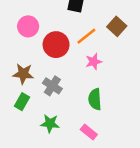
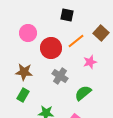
pink star: (94, 62) -> (90, 62), moved
gray cross: (52, 86) -> (60, 76), moved
green semicircle: (95, 99) -> (83, 93), turned 54

